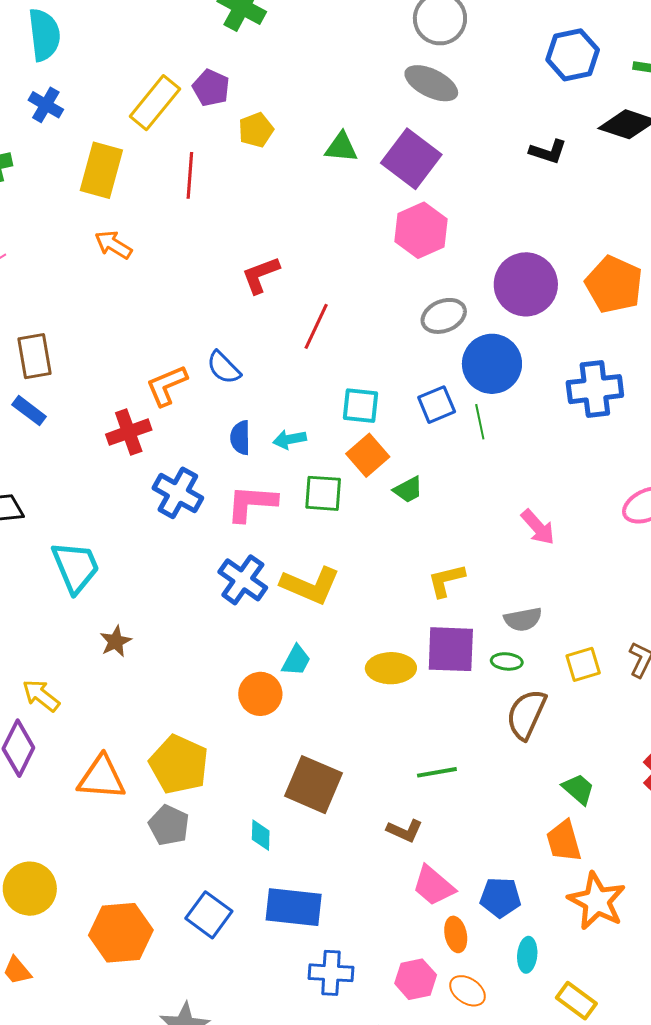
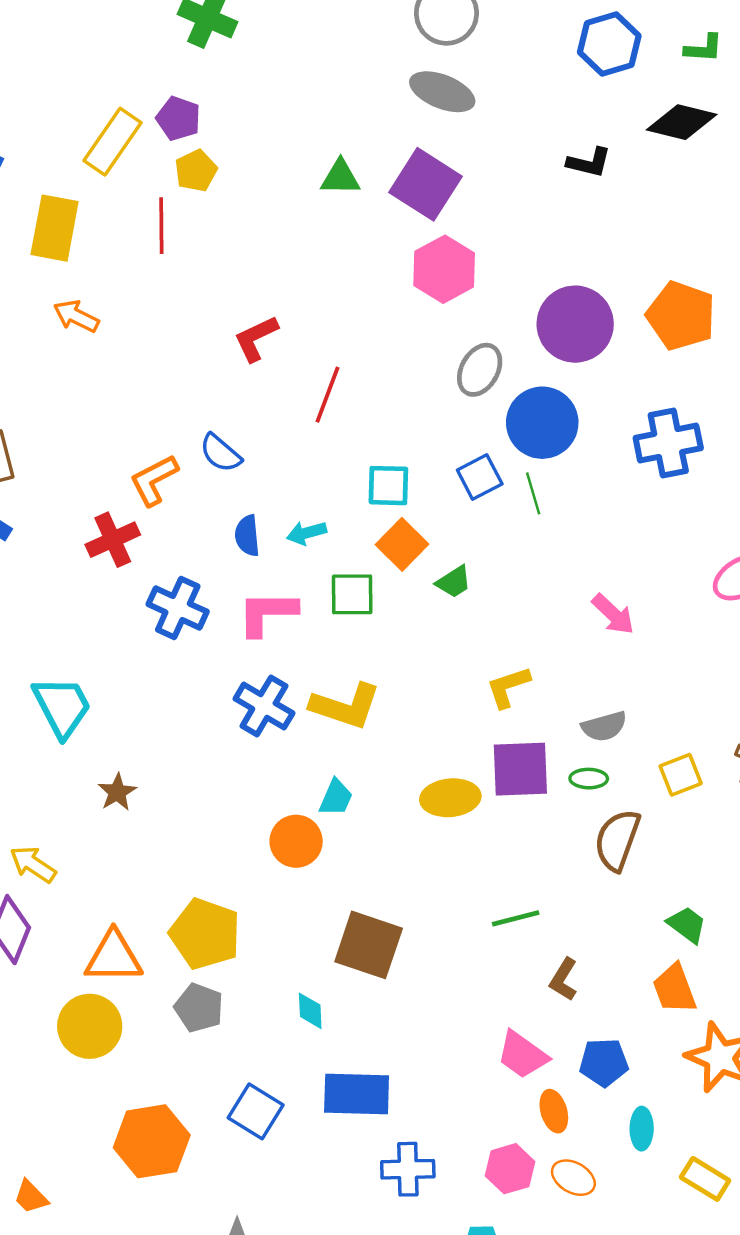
yellow pentagon: (256, 130) -> (196, 171), moved
gray ellipse: (444, 316) -> (480, 370), turned -33
brown L-shape: (405, 831) -> (564, 979), moved, turned 102
yellow circle: (30, 889) -> (90, 1026), moved

